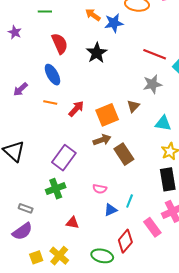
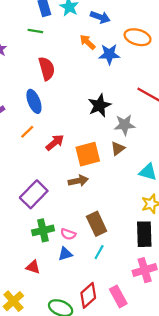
black star: (97, 53) -> (99, 105), moved
gray star: (152, 84) -> (125, 125), moved
orange line: (50, 103) -> (27, 132), turned -64
brown rectangle: (124, 154) -> (97, 224), moved
green cross: (56, 189) -> (43, 230), moved
blue triangle: (111, 210) -> (65, 254), moved
pink rectangle: (152, 227) -> (118, 296), moved

